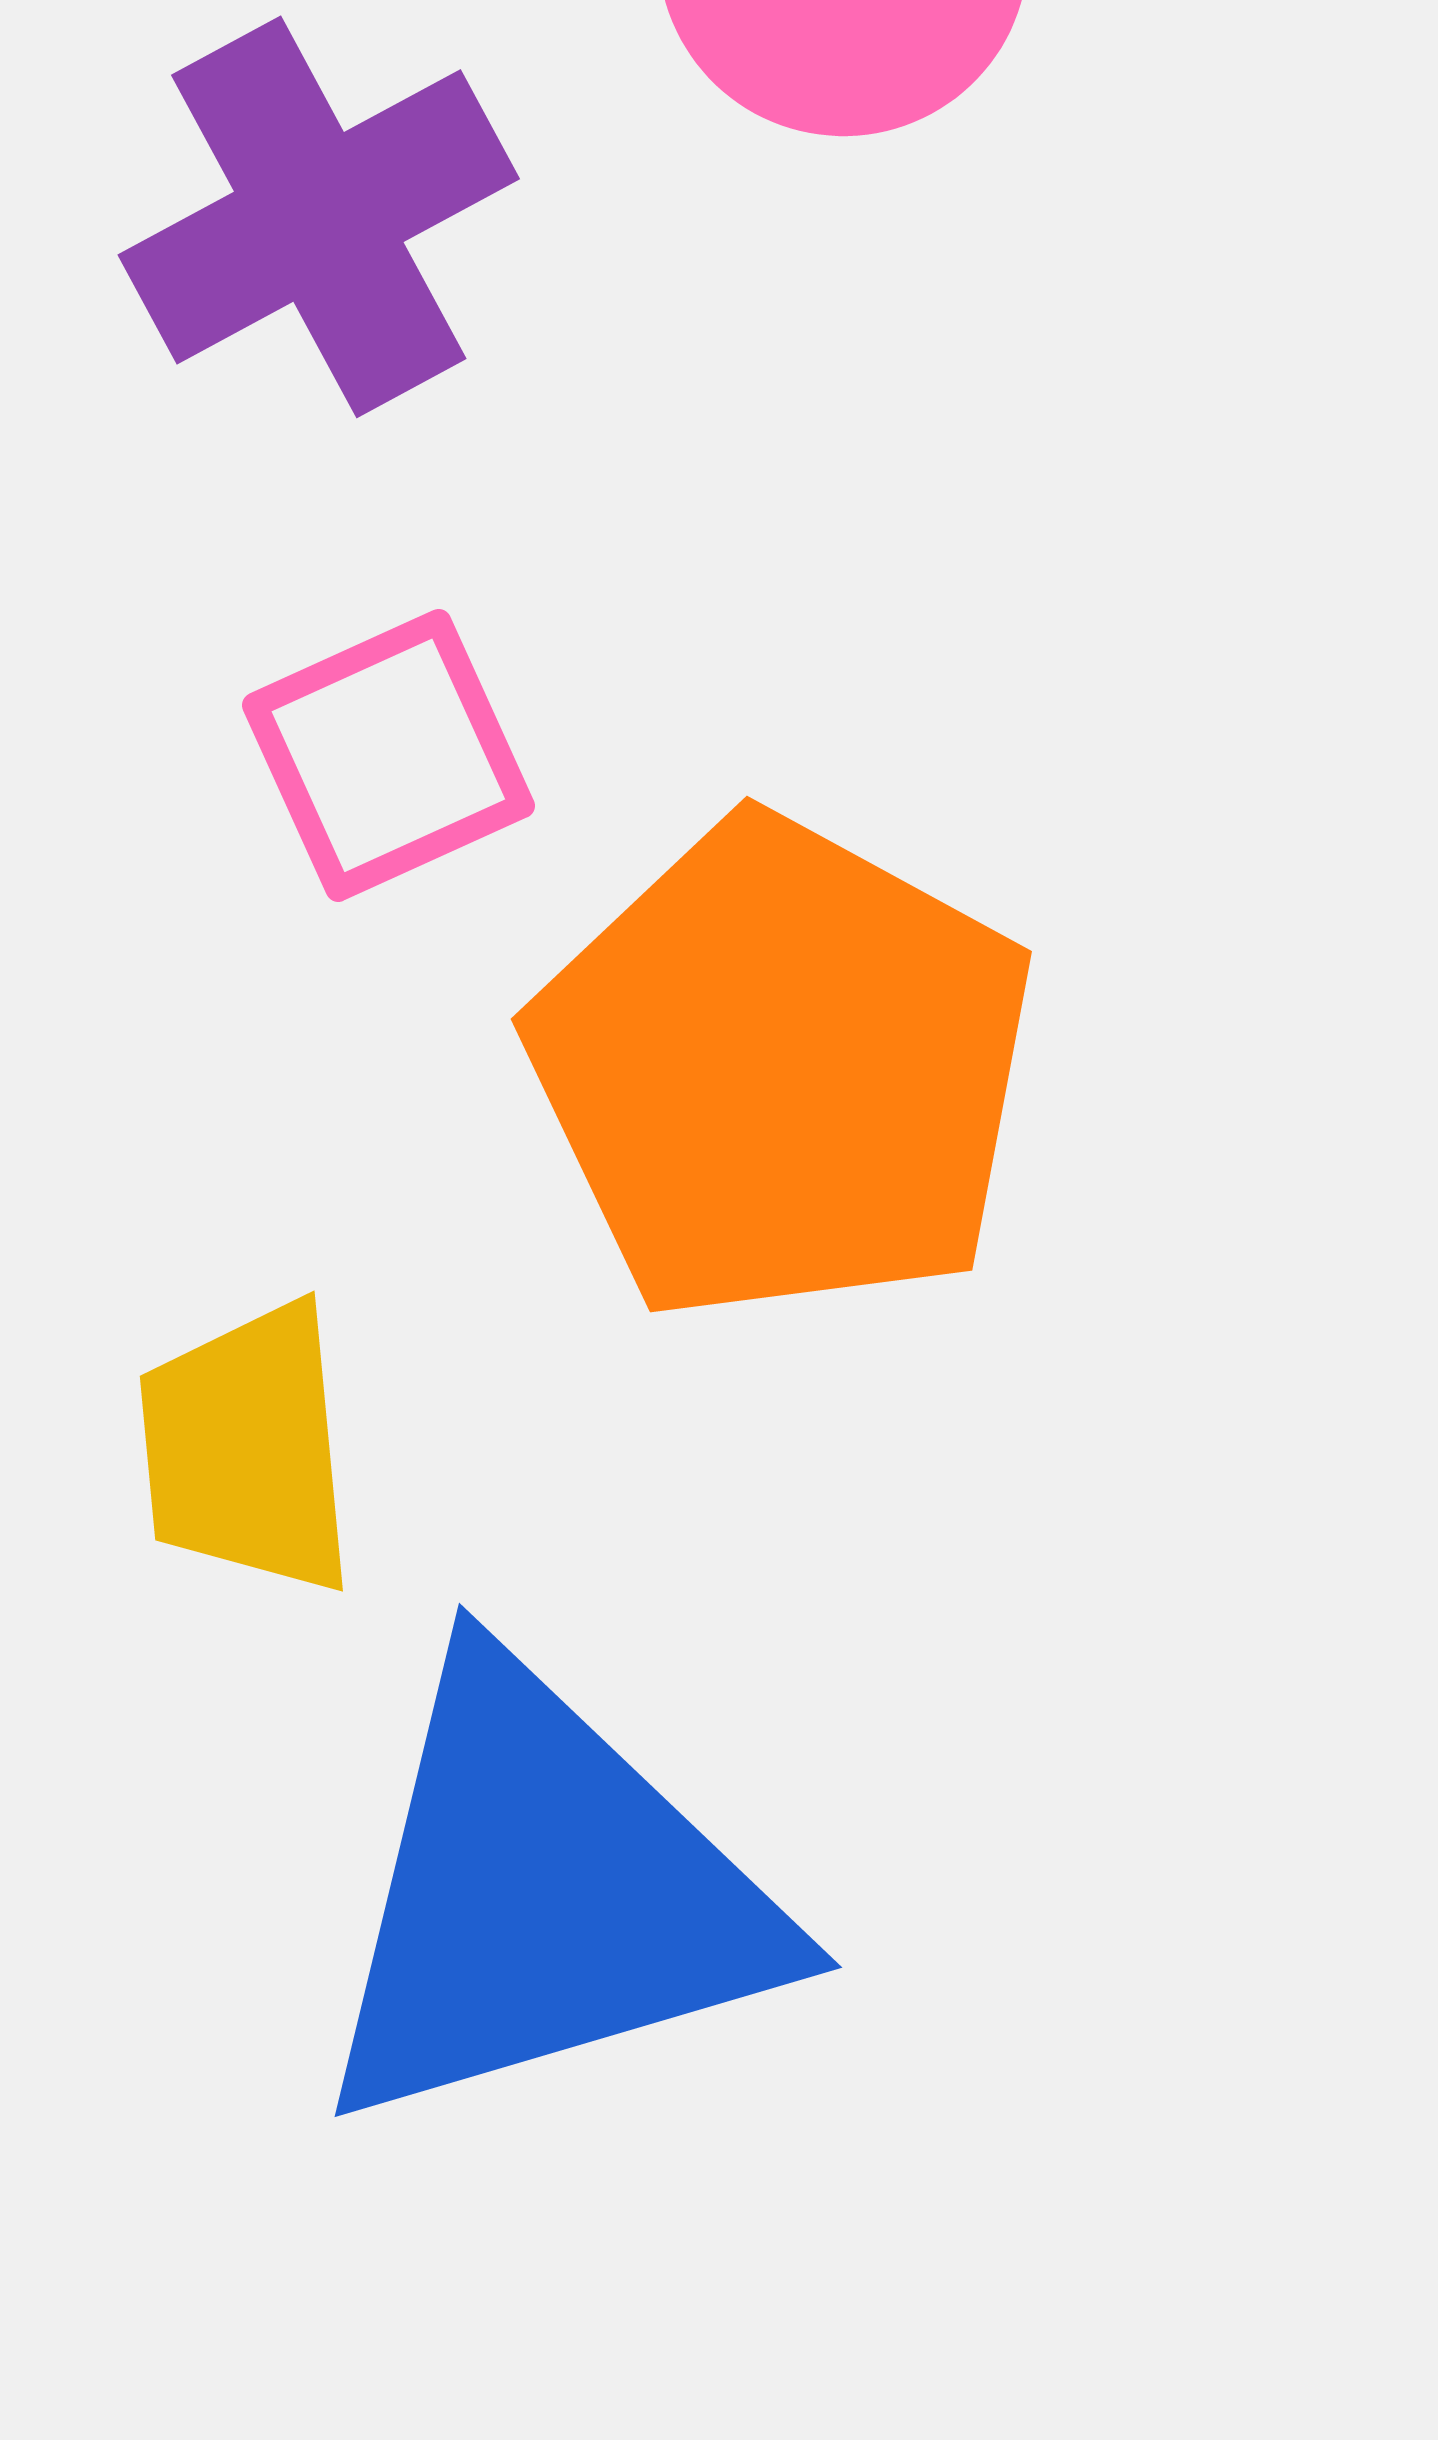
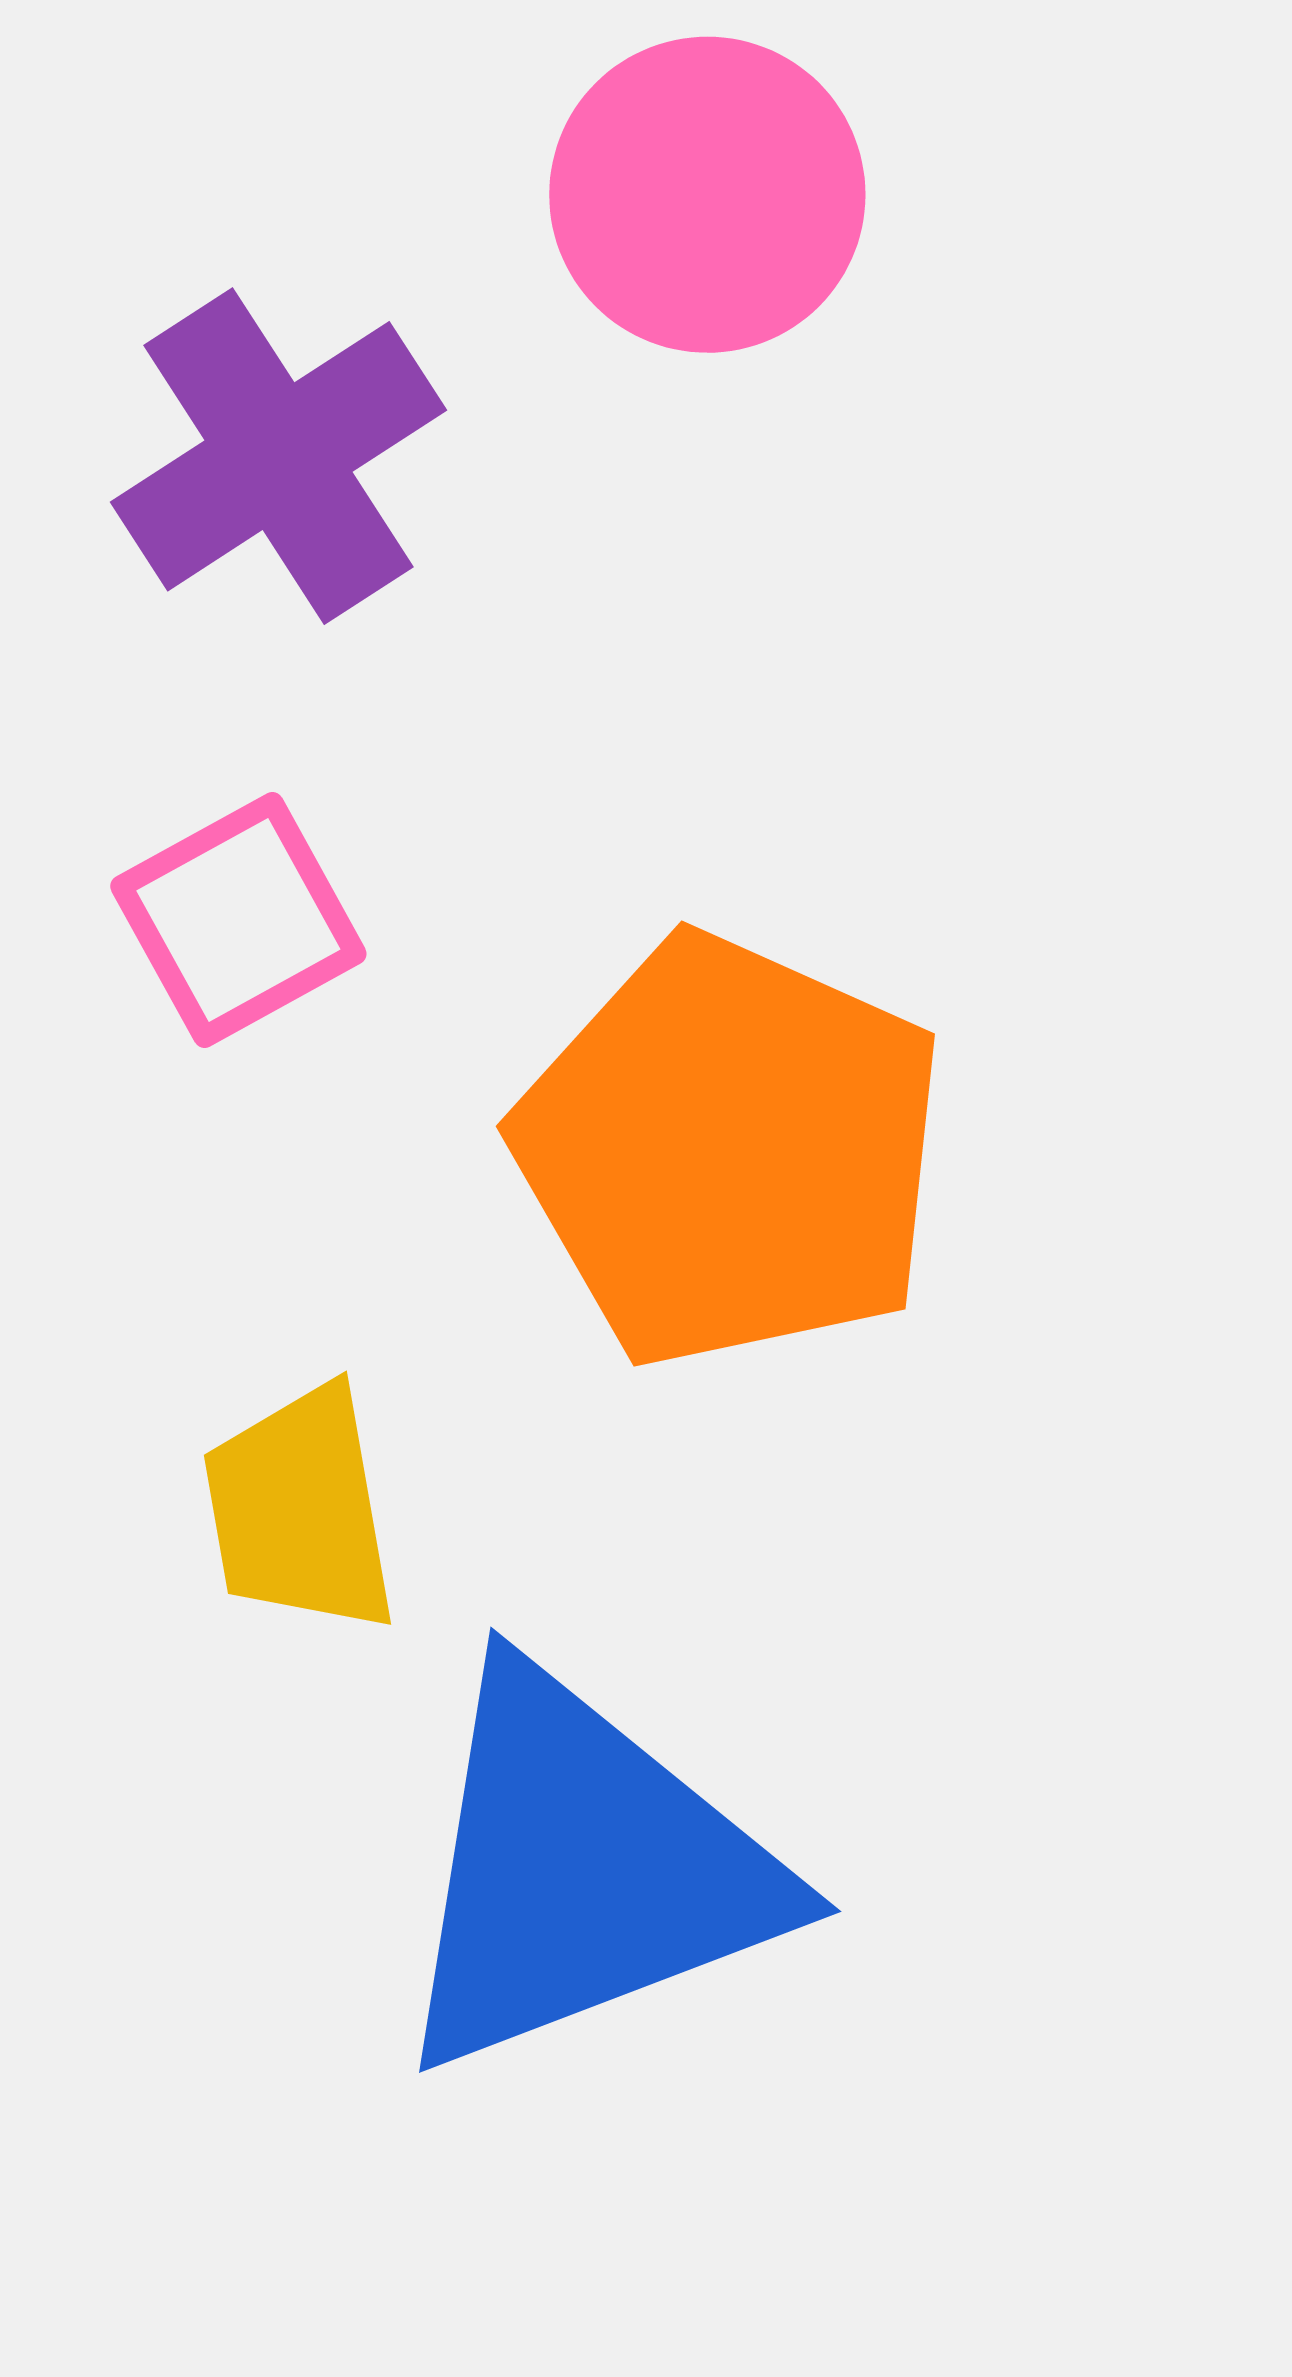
pink square: (388, 755) -> (238, 920), moved

